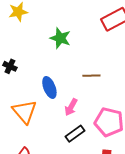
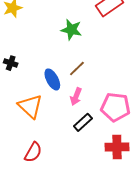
green star: (60, 38) -> (71, 30), moved
brown line: (91, 76) -> (77, 68), moved, turned -36

